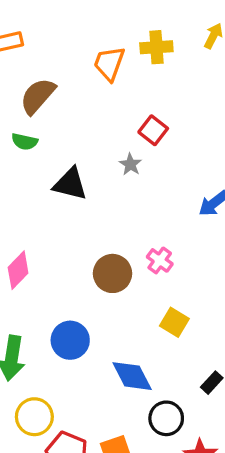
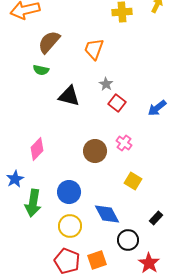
orange trapezoid: (109, 63) -> (94, 49), moved
red square: (153, 130) -> (117, 103), moved
yellow circle: (34, 417) -> (70, 226), moved

